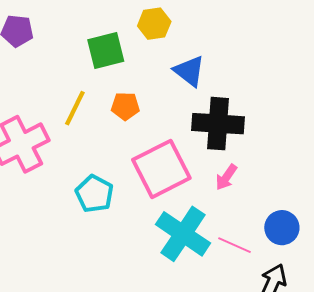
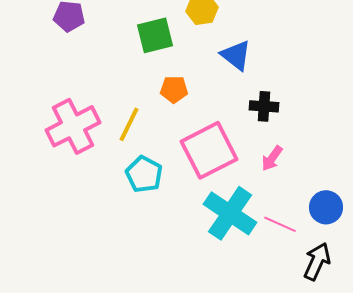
yellow line: (75, 108) -> (129, 124), moved
black cross: (218, 124) -> (264, 106), size x0.6

